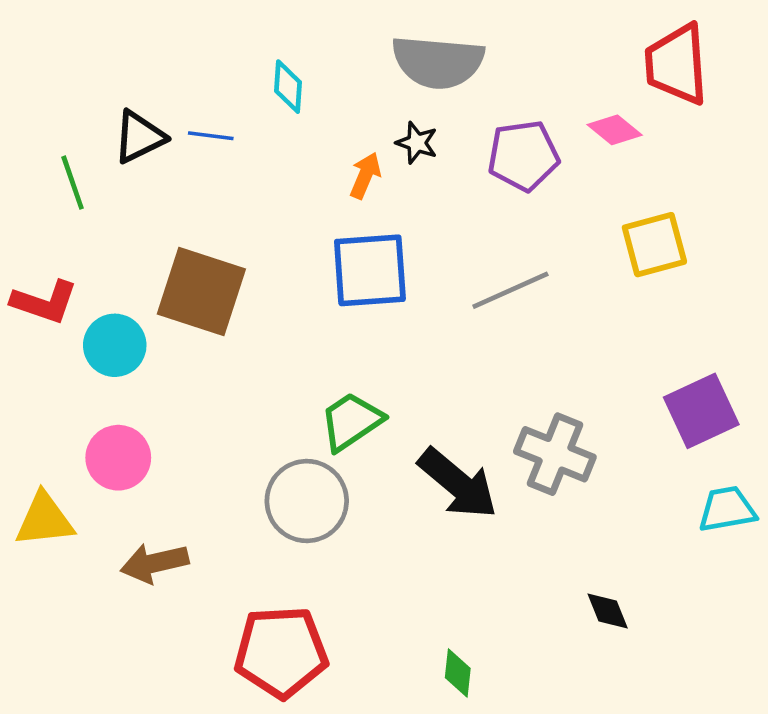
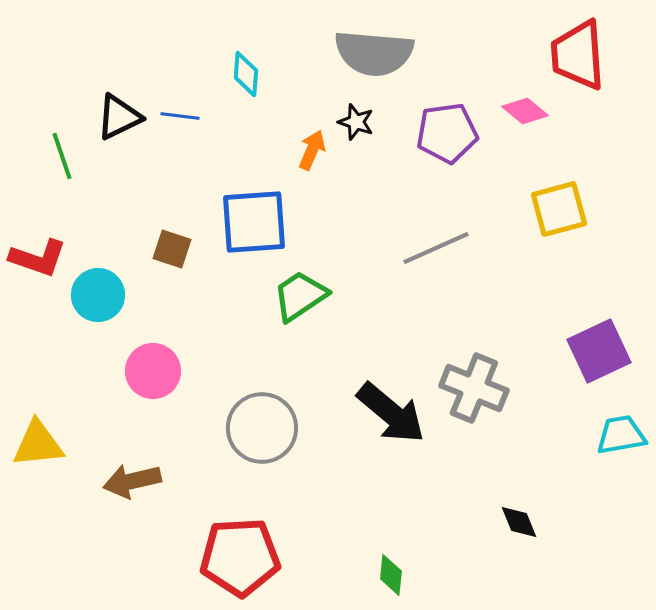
blue square: (370, 270) -> (254, 222), moved
brown square: (201, 291) -> (172, 249), size x0.5
green trapezoid: (351, 421) -> (300, 296), moved
pink circle: (118, 458) -> (153, 371), moved

